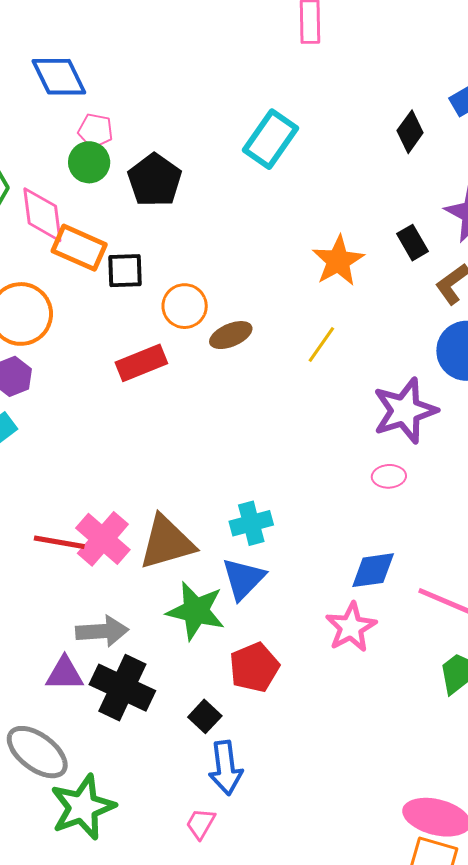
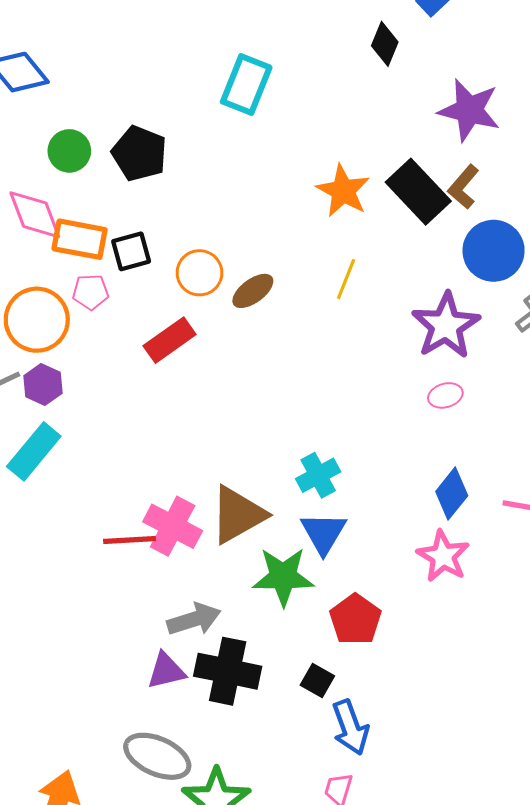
pink pentagon: (95, 131) -> (91, 292), moved
black rectangle: (412, 243) -> (418, 192), moved, size x1.8
blue diamond: (373, 570) -> (452, 494), turned -30

